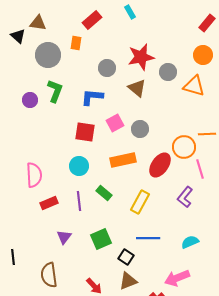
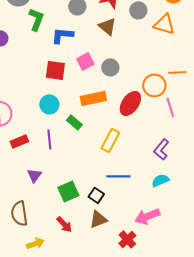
green L-shape: (55, 91) -> (36, 19), moved
green rectangle: (104, 193) -> (74, 122), moved
purple L-shape: (185, 197) -> (161, 149), moved
green square: (101, 239) -> (68, 191), moved

